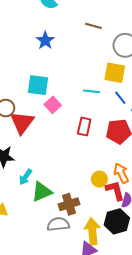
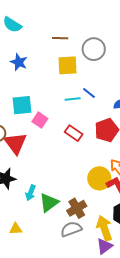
yellow square: (115, 73) -> (67, 65), moved
blue line: (120, 98) -> (89, 93), moved
red rectangle: (84, 126) -> (74, 133), turned -54
yellow circle: (99, 179) -> (99, 178), size x1.5

